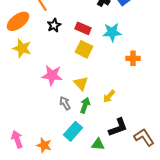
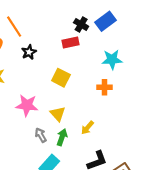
red rectangle: (83, 28) -> (70, 43), moved, turned -35
cyan star: (112, 32) -> (112, 60), moved
orange cross: (133, 58) -> (105, 87), moved

